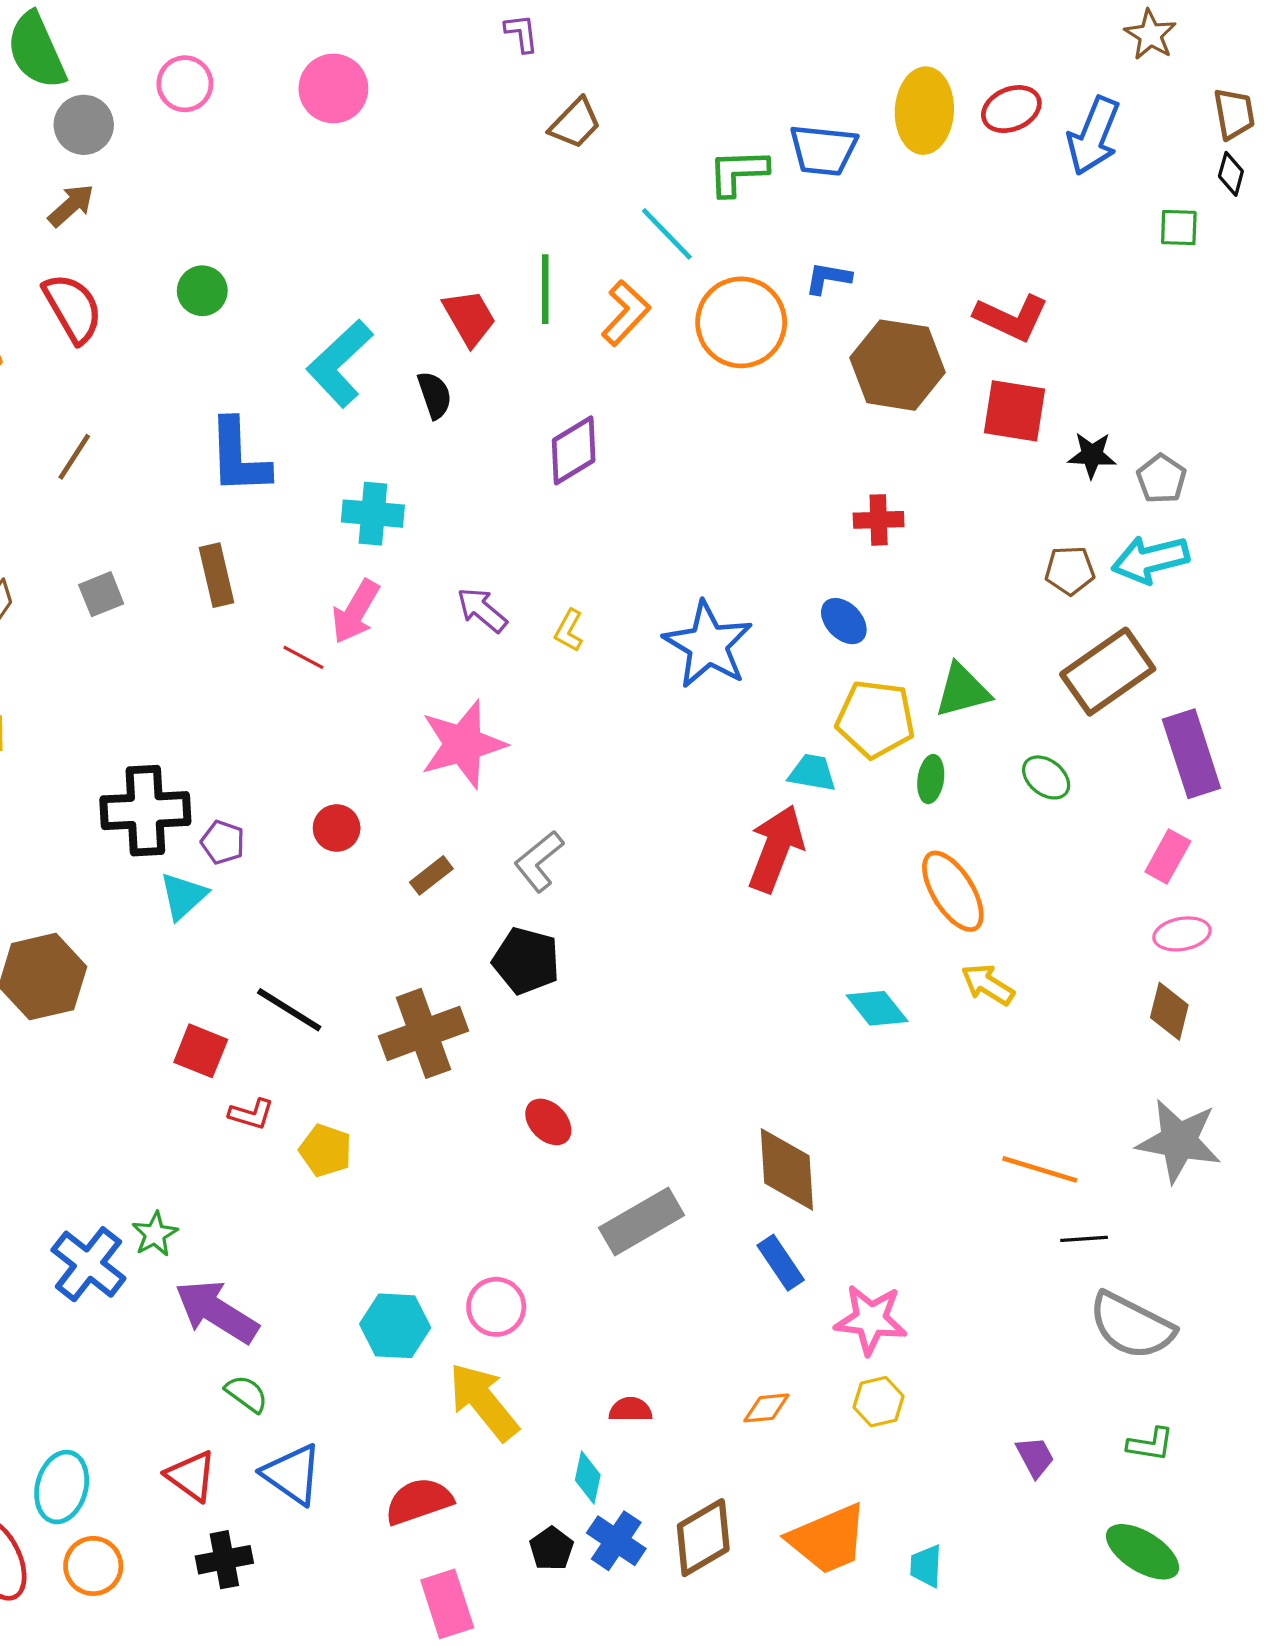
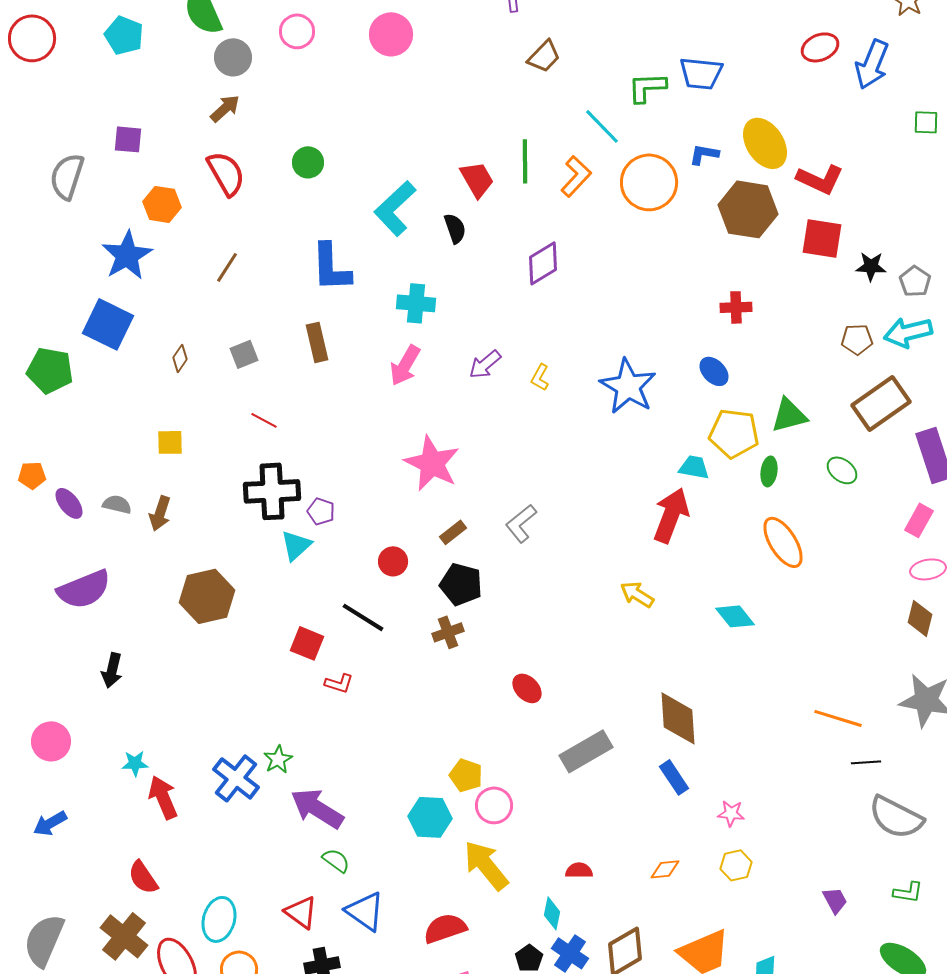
yellow ellipse: (924, 111) -> (765, 143), moved, turned -36
purple arrow: (482, 610) -> (485, 364), turned -80
red line: (303, 657) -> (264, 420), moved
pink star: (463, 744) -> (432, 463), moved, turned -30
red circle: (337, 828) -> (393, 561), moved
black pentagon: (526, 961) -> (461, 584), moved
yellow arrow: (988, 984) -> (637, 594), moved
brown cross: (423, 1033) -> (448, 632), size x0.6
yellow pentagon: (326, 1150) -> (466, 775), moved
pink star: (871, 1319) -> (731, 813), size x0.6

